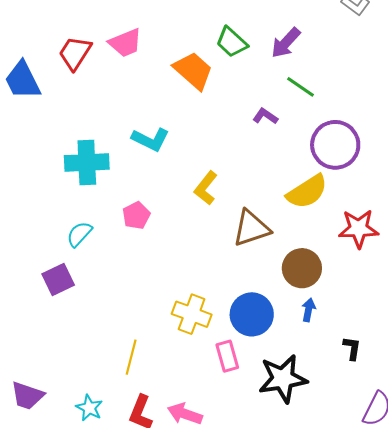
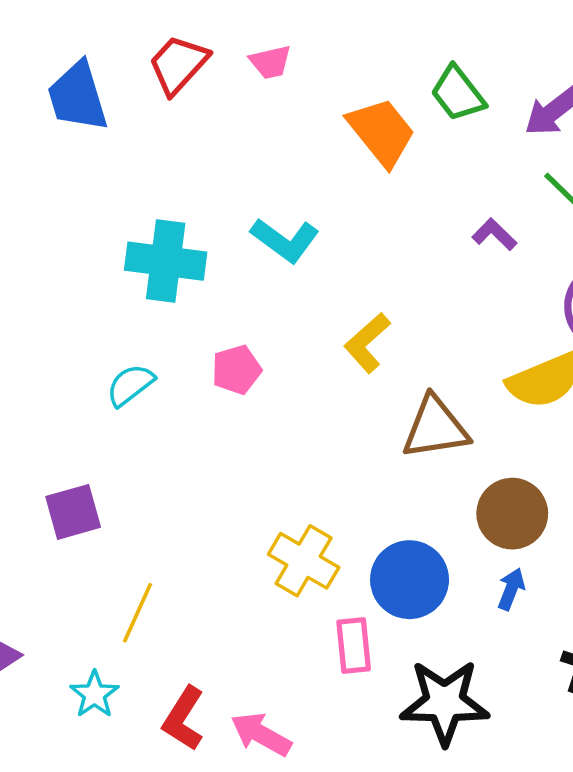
pink trapezoid: (125, 43) -> (270, 62), size x0.7
purple square: (58, 280) -> (73, 512), moved
yellow line: (131, 357) -> (138, 613), moved

